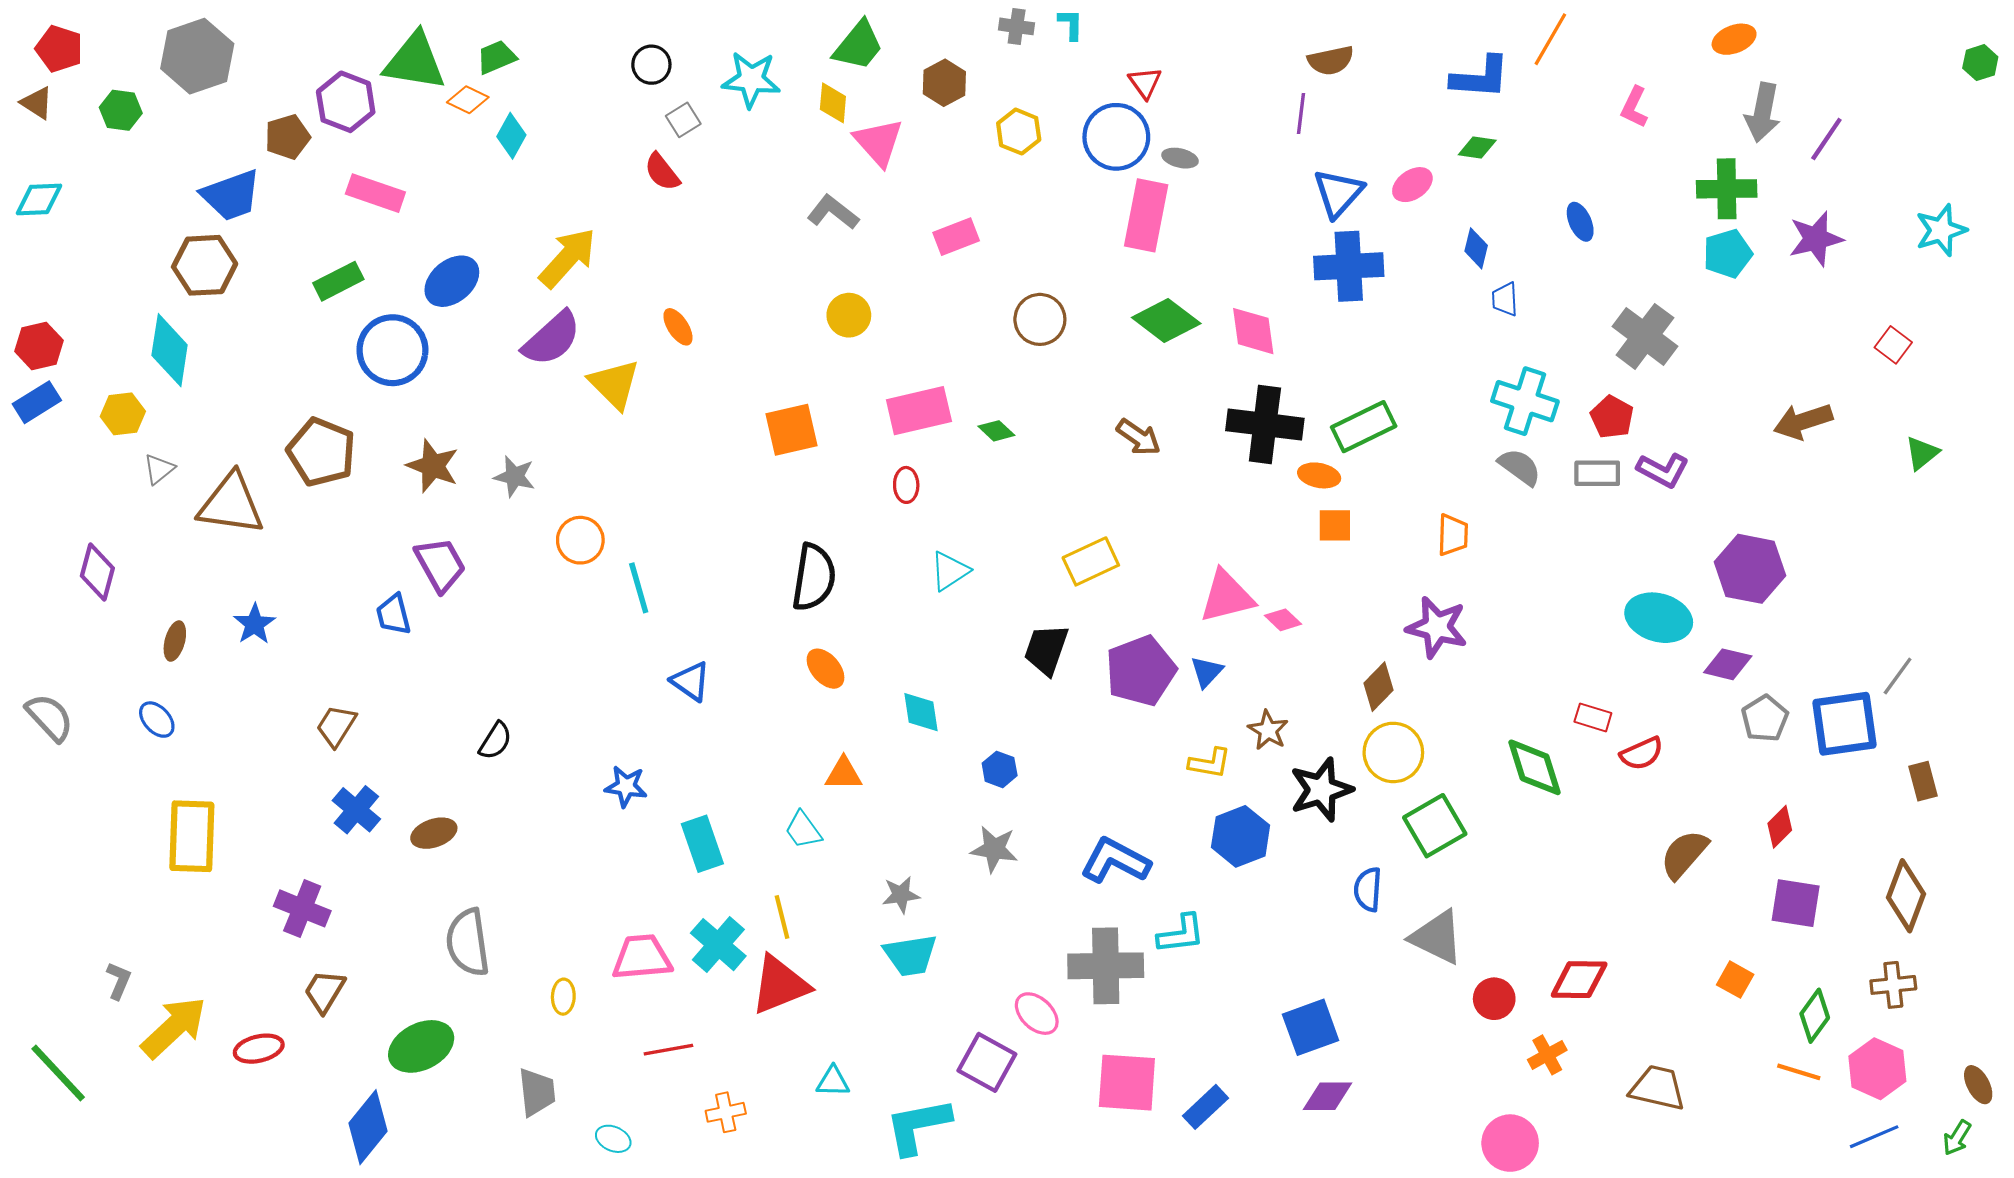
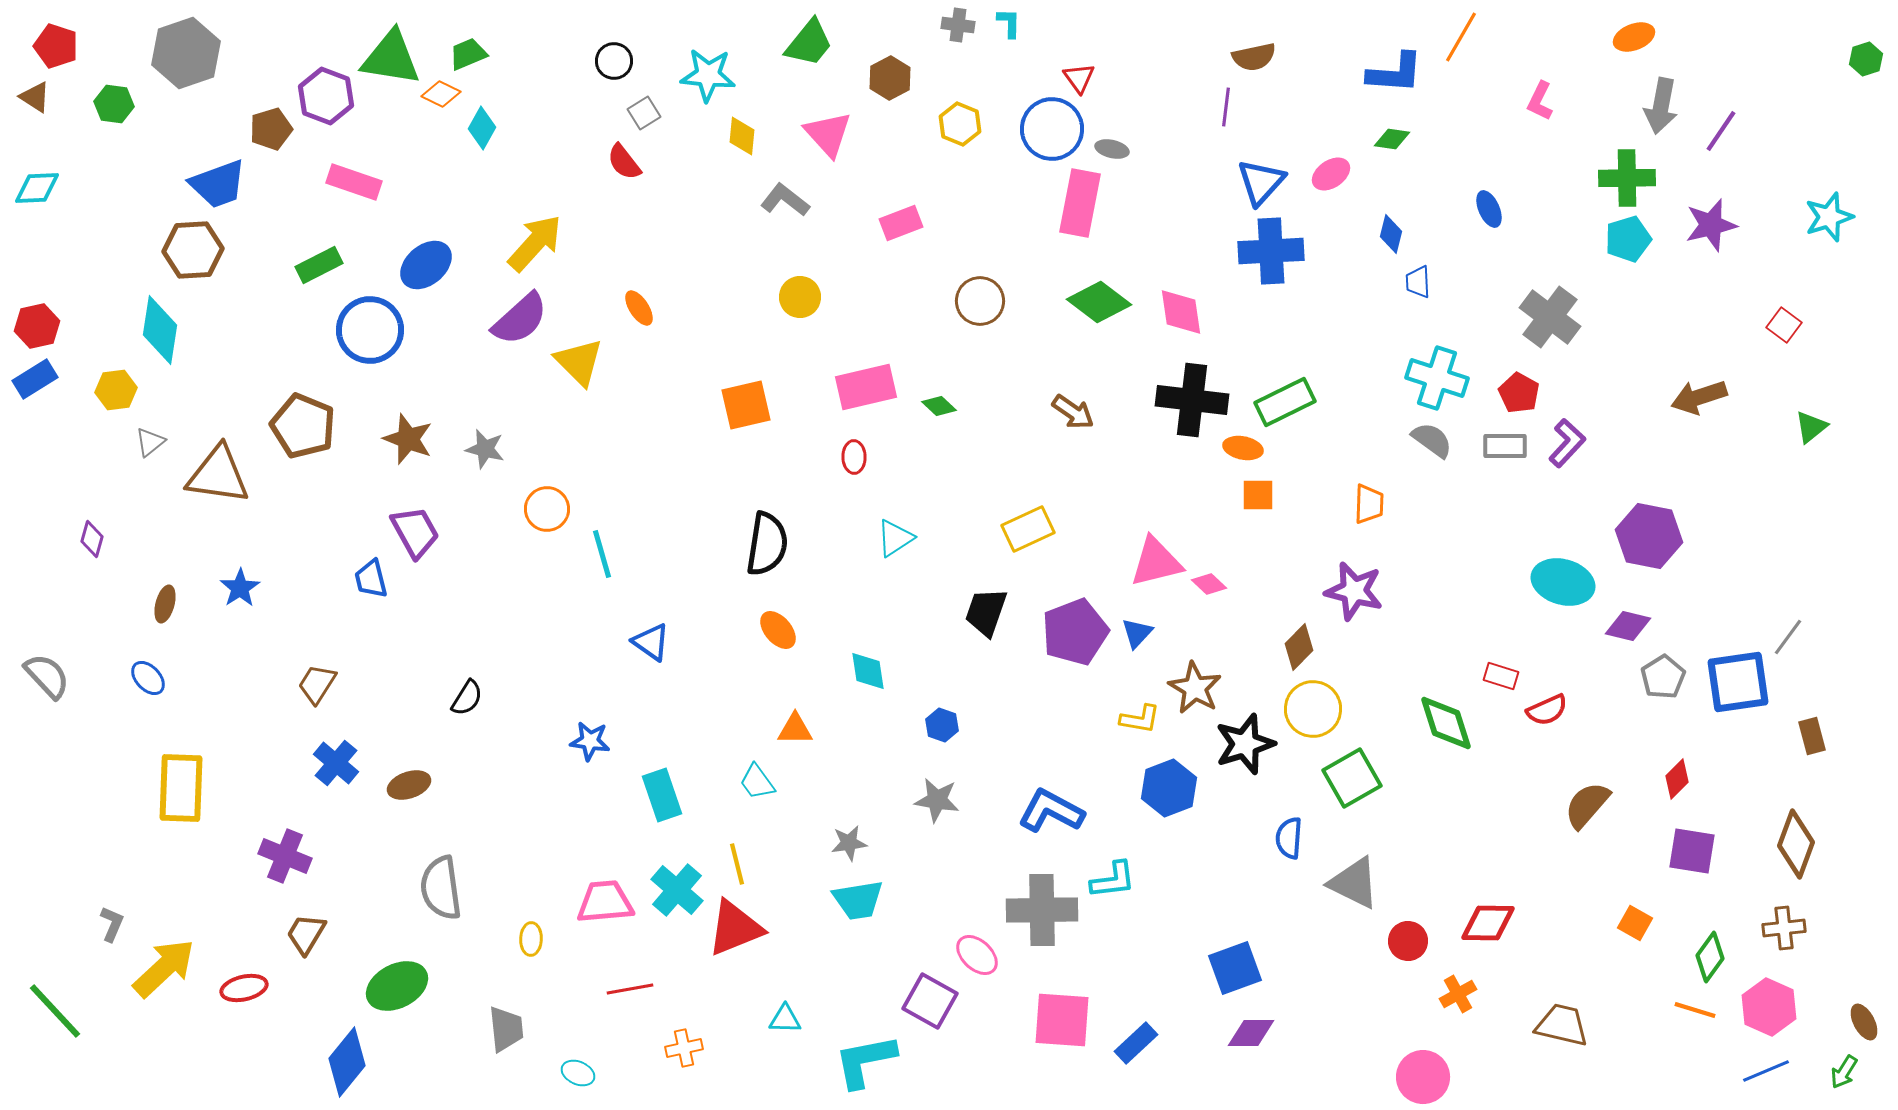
yellow diamond: (833, 103) -> (742, 136), moved
purple L-shape: (1663, 470) -> (1567, 443), turned -75
purple diamond: (97, 572) -> (92, 539), size x0.7
brown star: (1268, 730) -> (1195, 688), size x1.4

